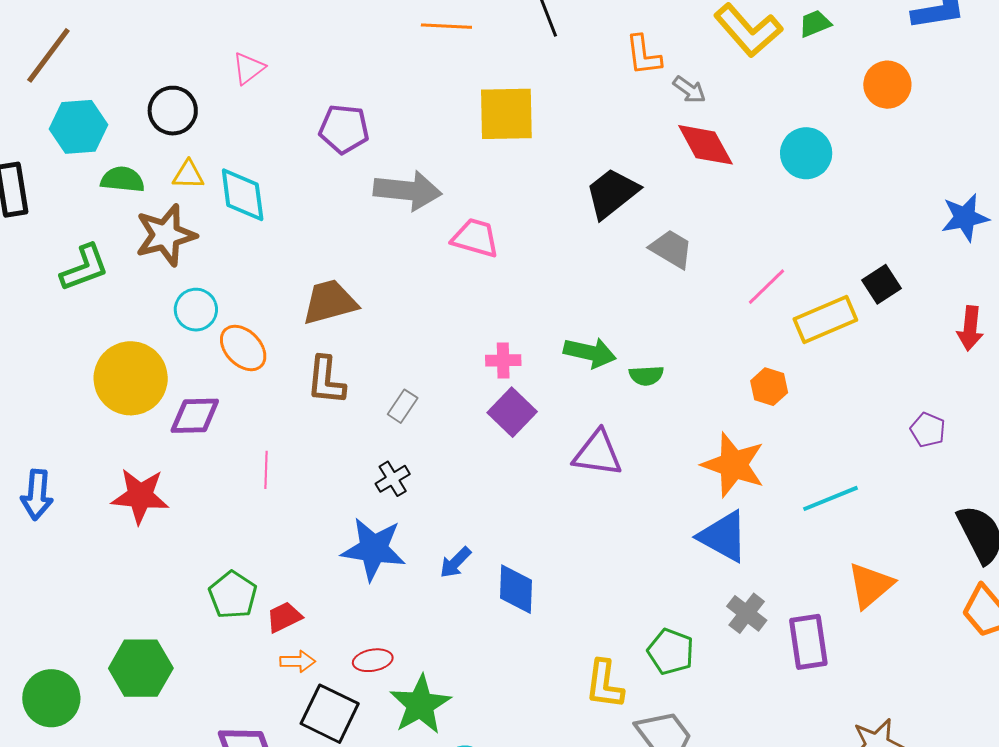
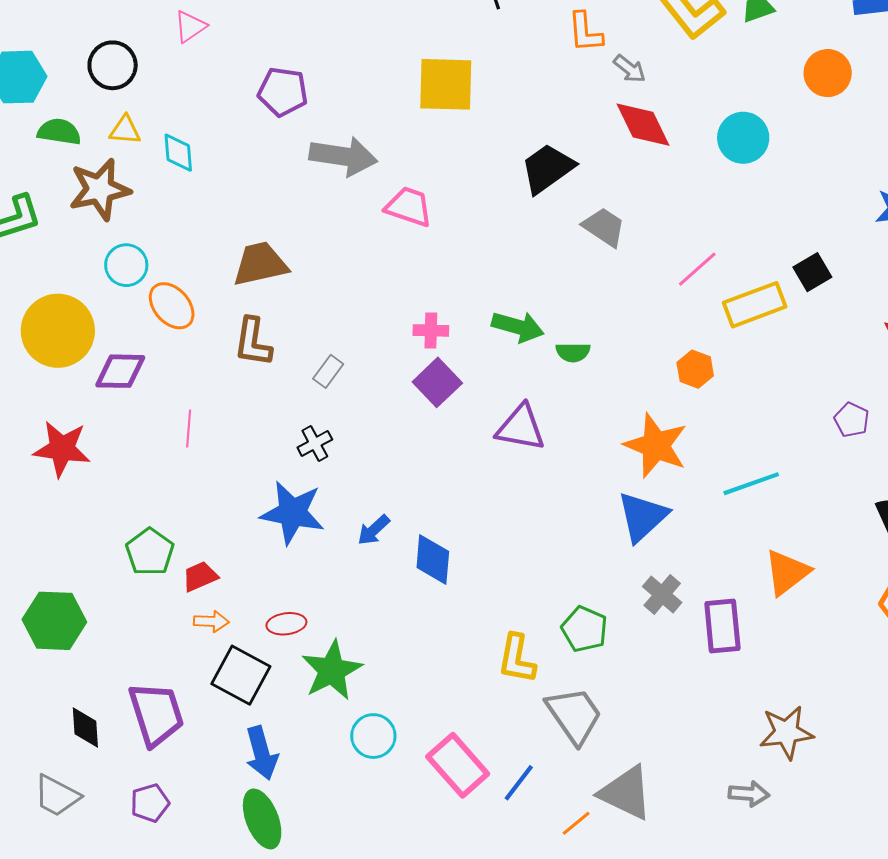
cyan diamond: (243, 195) -> (178, 153), size x0.7
blue triangle: (723, 536) -> (642, 517), turned 46

